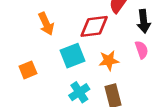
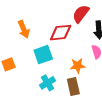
orange star: (109, 61) -> (78, 66), moved

